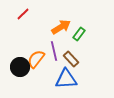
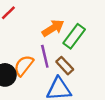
green rectangle: (79, 34) -> (74, 36), size x1.5

